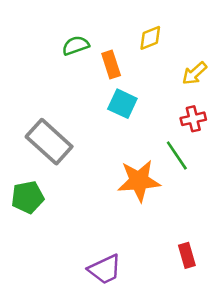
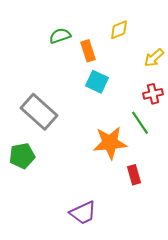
red rectangle: (187, 255) -> (134, 175), moved

